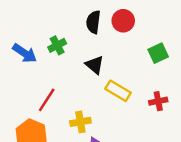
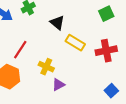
red cross: (158, 101) -> (106, 51), size x1.5
yellow cross: (80, 122) -> (46, 67), turned 35

